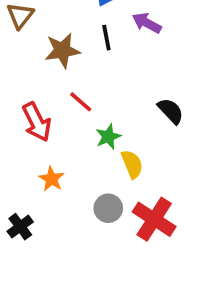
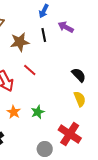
green star: (108, 137) -> (38, 112), moved
yellow semicircle: (132, 164) -> (80, 99), moved
gray circle: (108, 208) -> (45, 149), moved

